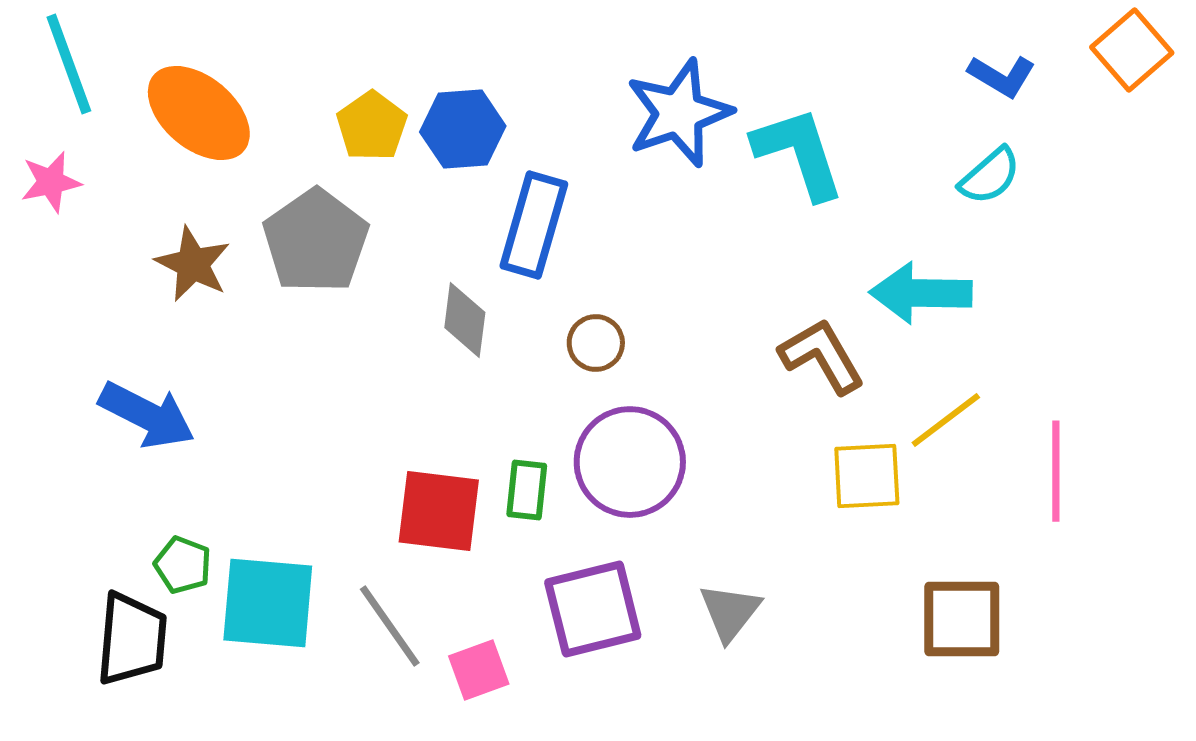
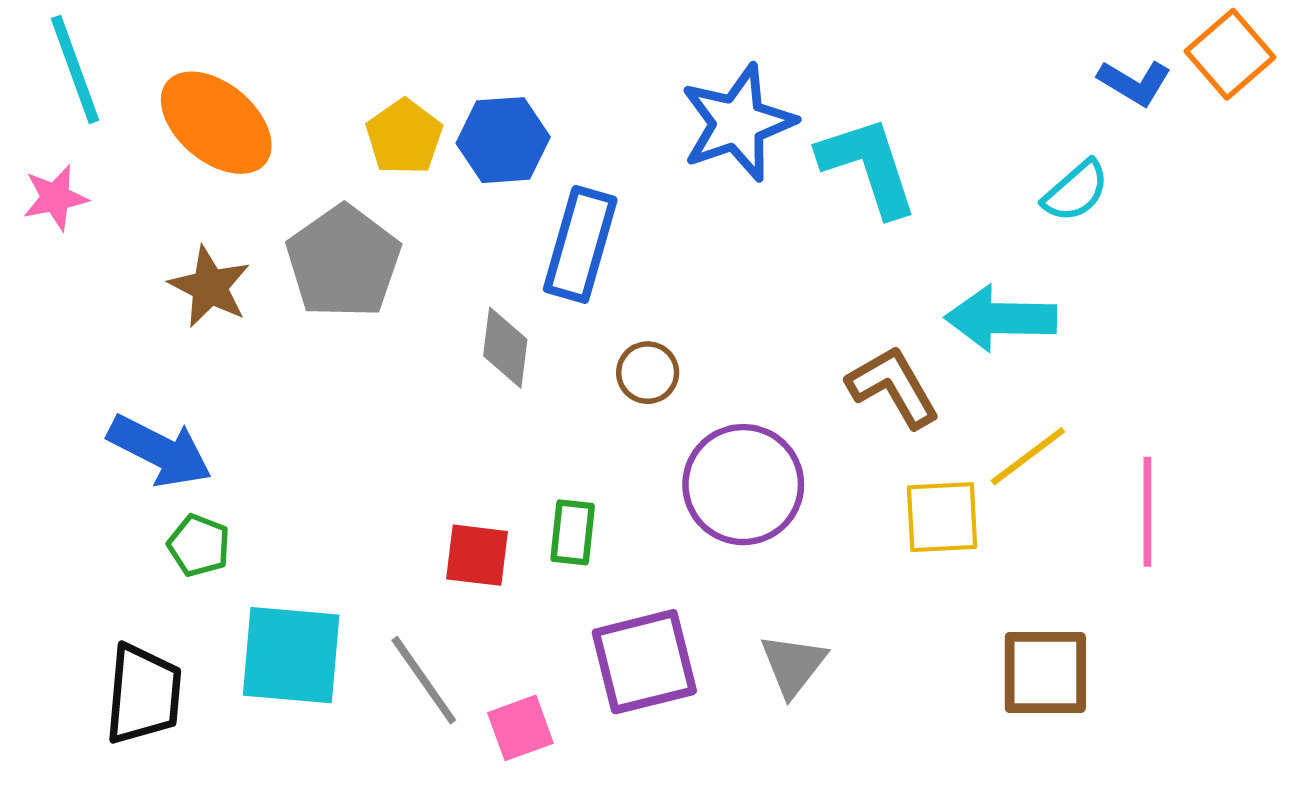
blue L-shape: (1002, 76) -> (1134, 82), moved
purple circle: (630, 462) -> (743, 485), moved
red square: (439, 511) -> (477, 555), size x0.7
green pentagon: (183, 565) -> (199, 545), moved

